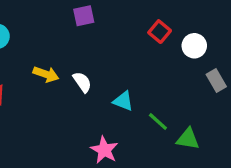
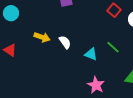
green line: (158, 122) -> (113, 47), moved
pink star: (104, 150) -> (96, 85), moved

